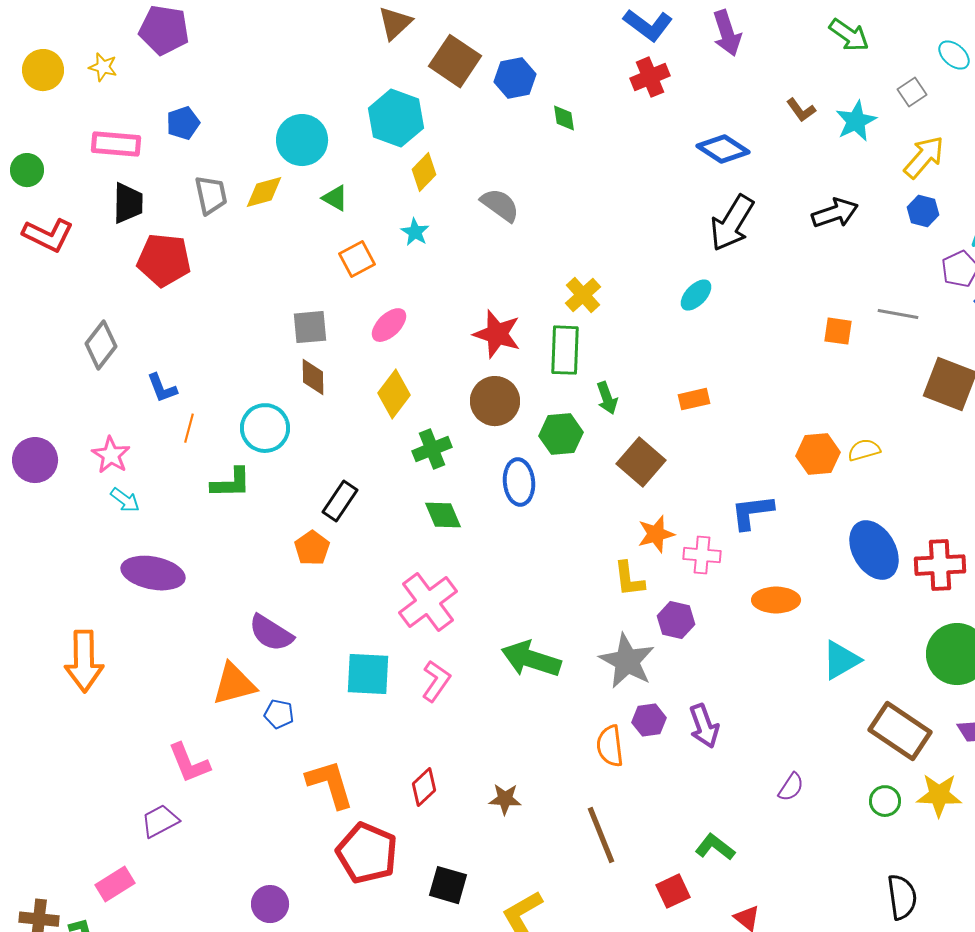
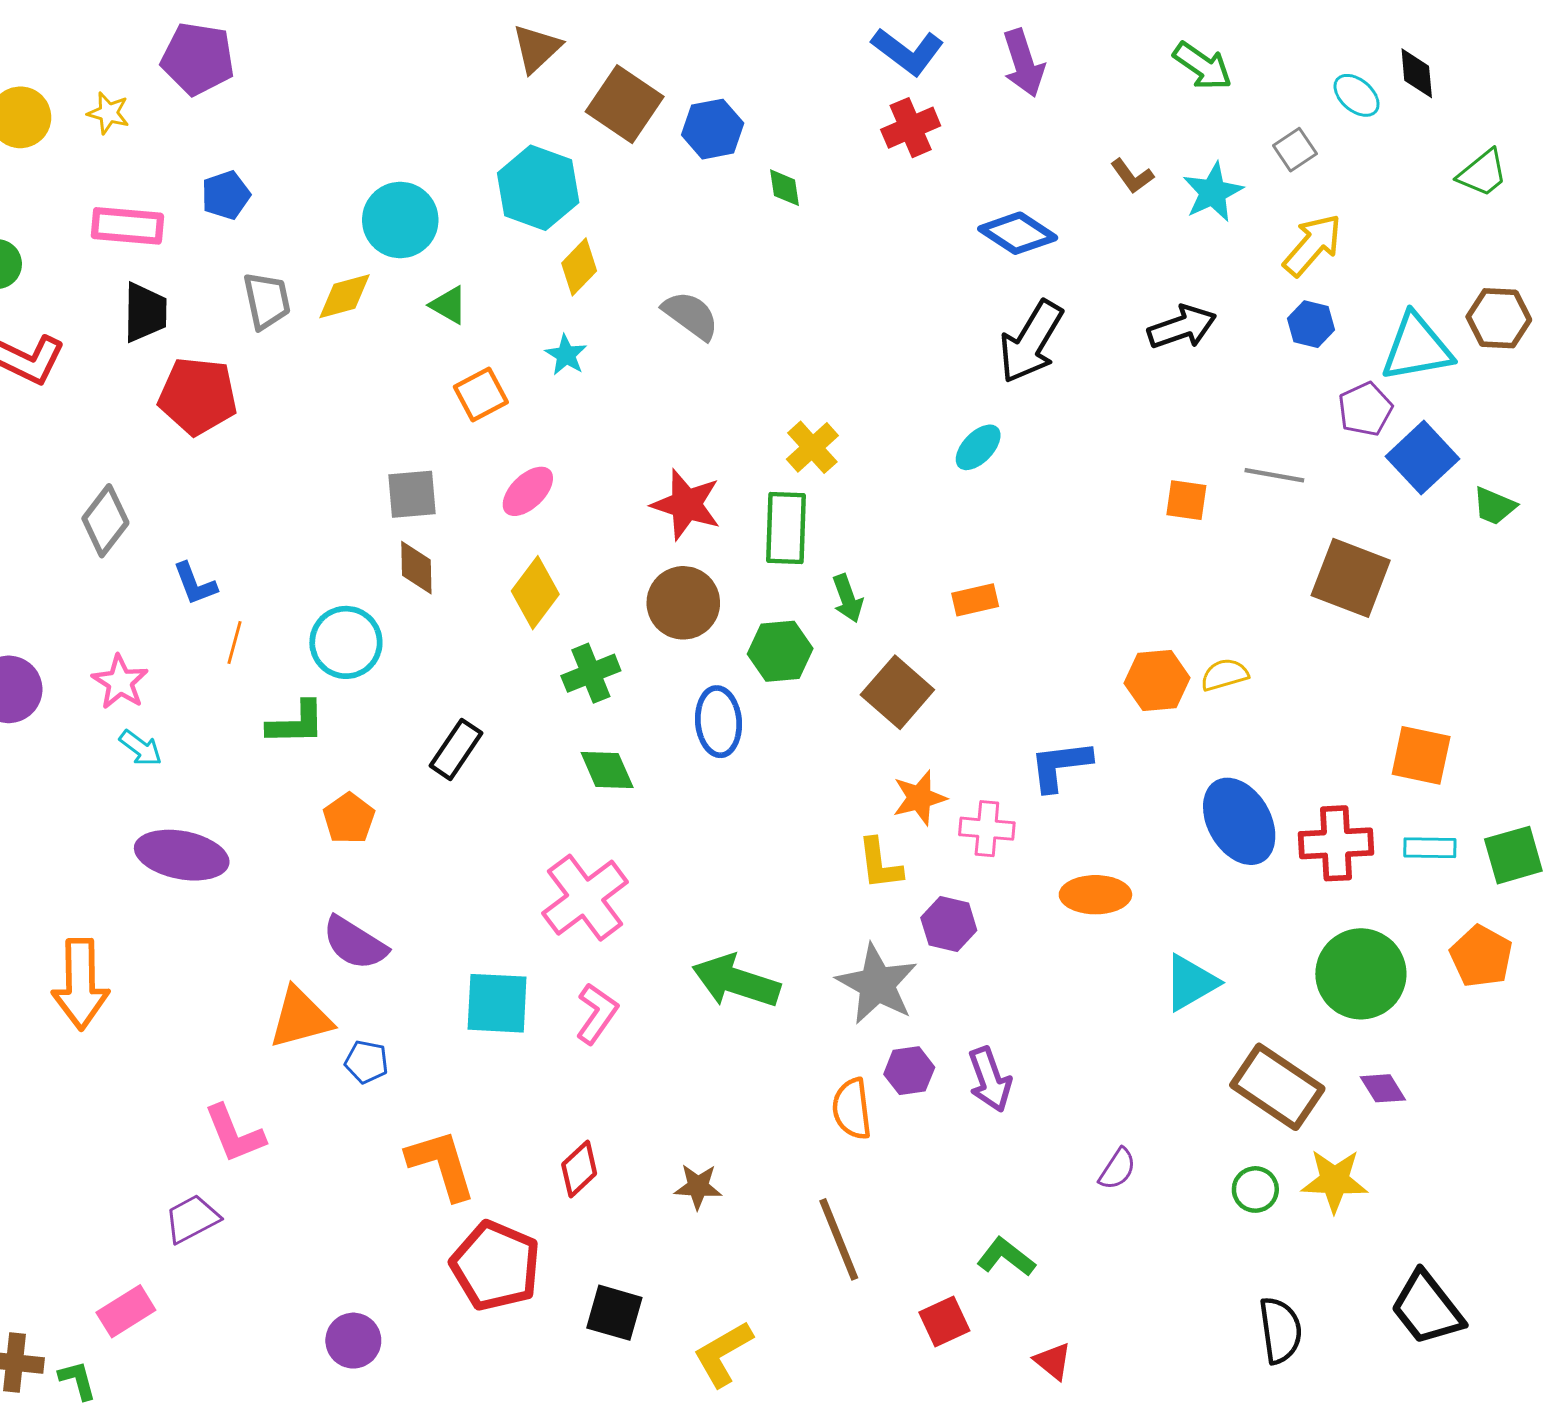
orange pentagon: (312, 548) -> (349, 818), moved

